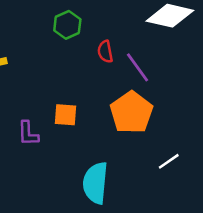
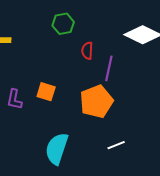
purple line: (137, 67) -> (109, 68), turned 35

